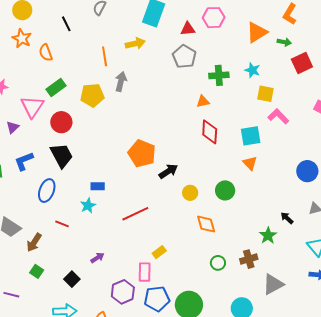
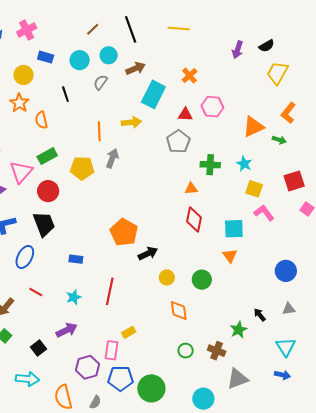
red square: (302, 63) -> (294, 181), moved
cyan star: (88, 206) -> (74, 297), moved
red line: (135, 214) -> (110, 291), turned -60
purple arrow: (97, 258) -> (67, 330), size x1.5
brown cross: (249, 259) -> (217, 351), turned 30

